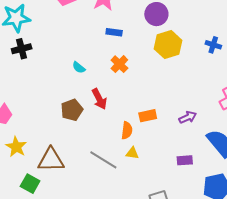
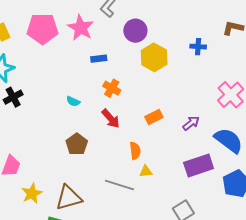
red arrow: (99, 99) -> (111, 119), moved
orange rectangle: (148, 116) -> (154, 117), moved
yellow star: (16, 147) -> (32, 194), turned 30
purple rectangle: (185, 160) -> (199, 165), size x1.8

